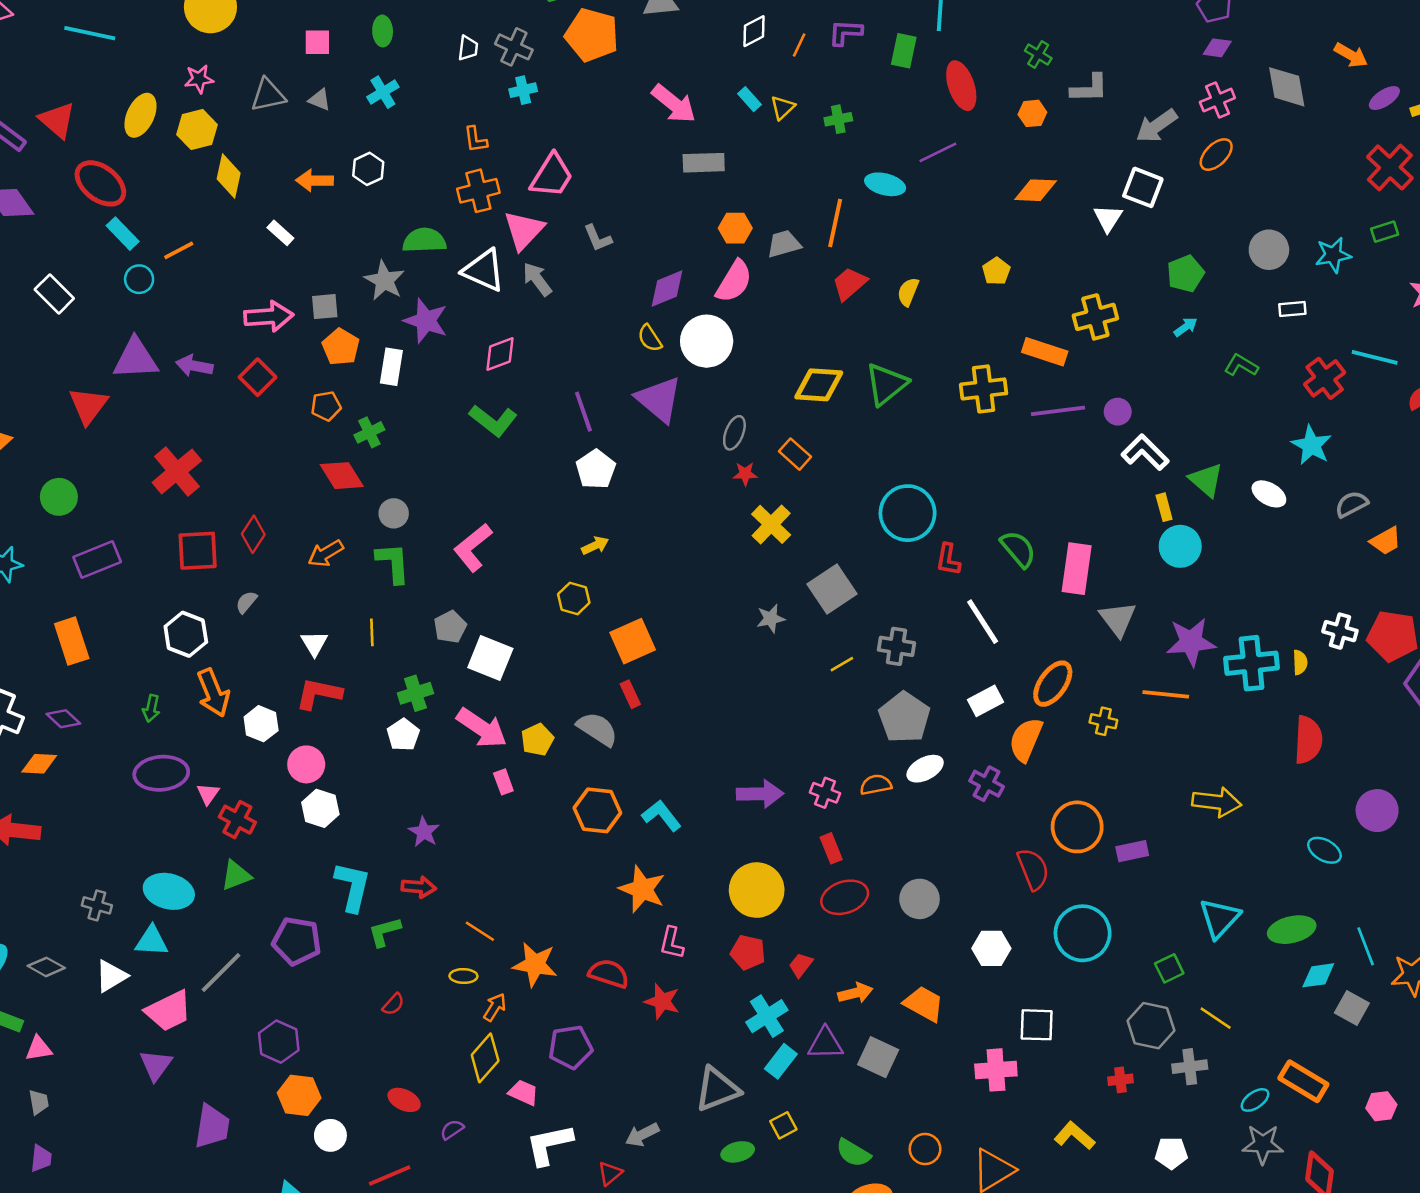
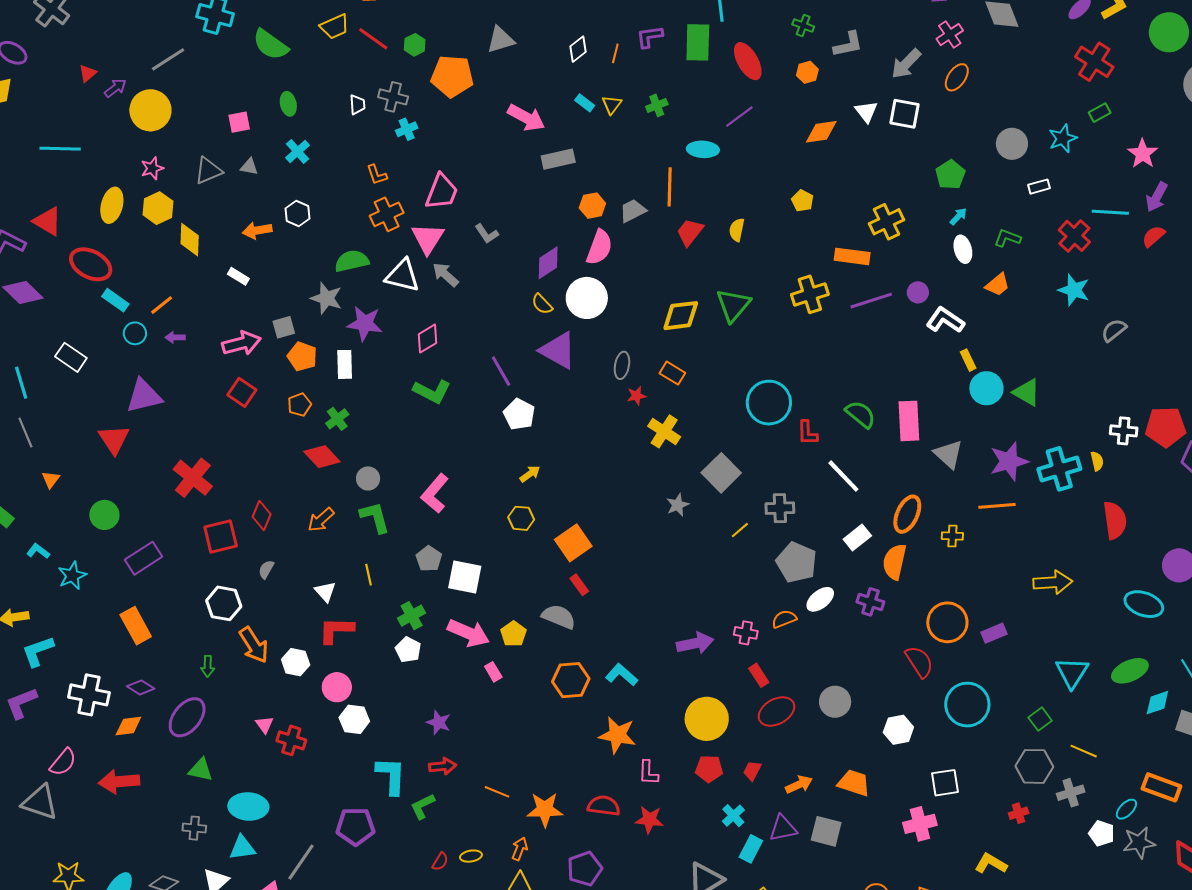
green rectangle: (904, 51) -> (698, 42), size x1.4
white triangle: (1108, 218) -> (866, 112), moved
purple arrow: (194, 366) -> (175, 337), moved, size x0.7
green triangle: (1206, 480) -> (1027, 392), moved
white ellipse: (1269, 494) -> (963, 249), moved, turned 56
orange trapezoid: (1386, 541) -> (998, 285), moved
purple ellipse: (161, 773) -> (187, 717), moved, turned -36
cyan ellipse: (1324, 850) -> (1144, 604), size x1.4
green triangle: (236, 875) -> (201, 770), moved, turned 44
yellow ellipse: (463, 976) -> (471, 856), moved
cyan cross: (767, 1016) -> (733, 816), size x0.7
white pentagon: (1171, 1153) -> (1102, 833), moved, turned 30

